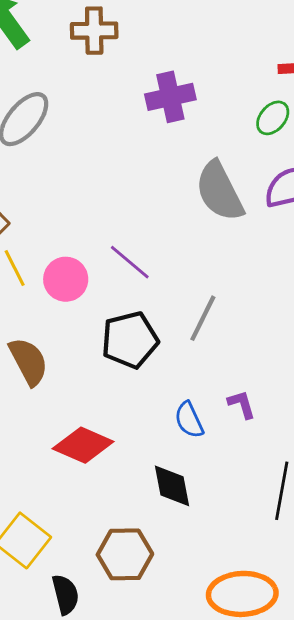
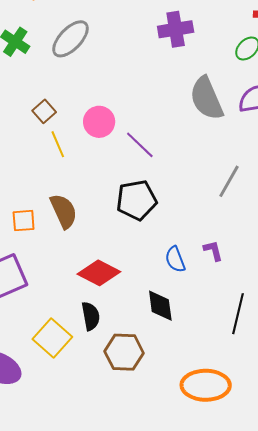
pink circle: (66, 279) -> (99, 122), moved
gray line: (203, 318) -> (229, 181), moved
black semicircle: (65, 595) -> (91, 316), moved

